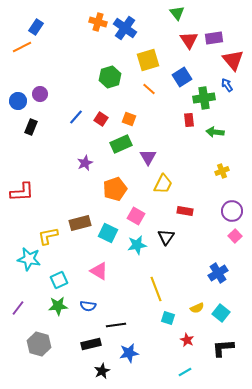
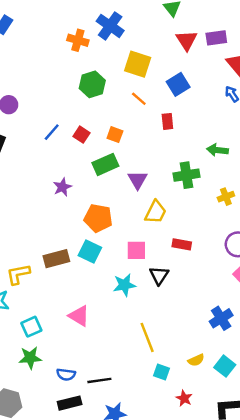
orange cross: (98, 22) -> (78, 40), moved
yellow square: (148, 60) -> (138, 64), turned 35
green cross: (204, 98) -> (187, 175), moved
red rectangle: (189, 120) -> (167, 121), moved
orange pentagon: (115, 189) -> (98, 218), turned 30
pink square: (136, 216) -> (136, 250), moved, turned -30
cyan square: (108, 233) -> (90, 252), moved
blue semicircle: (88, 306) -> (66, 374), moved

